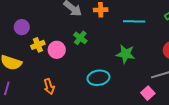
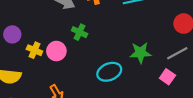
yellow cross: (38, 45) -> (34, 50), turned -32
green star: (126, 54) -> (140, 53), moved

